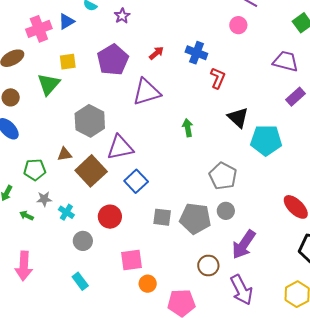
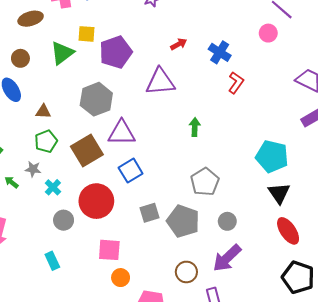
purple pentagon: (113, 60) -> (116, 52), moved
black triangle: (238, 117) -> (279, 193), moved
brown triangle: (65, 154) -> (43, 112), moved
green pentagon: (35, 170) -> (46, 141), moved, turned -30
gray pentagon: (223, 176) -> (205, 182), moved
gray circle: (226, 211) -> (227, 221), moved
red circle: (110, 217) -> (96, 201), size x1.4
gray square: (162, 217) -> (150, 213), turned -36

